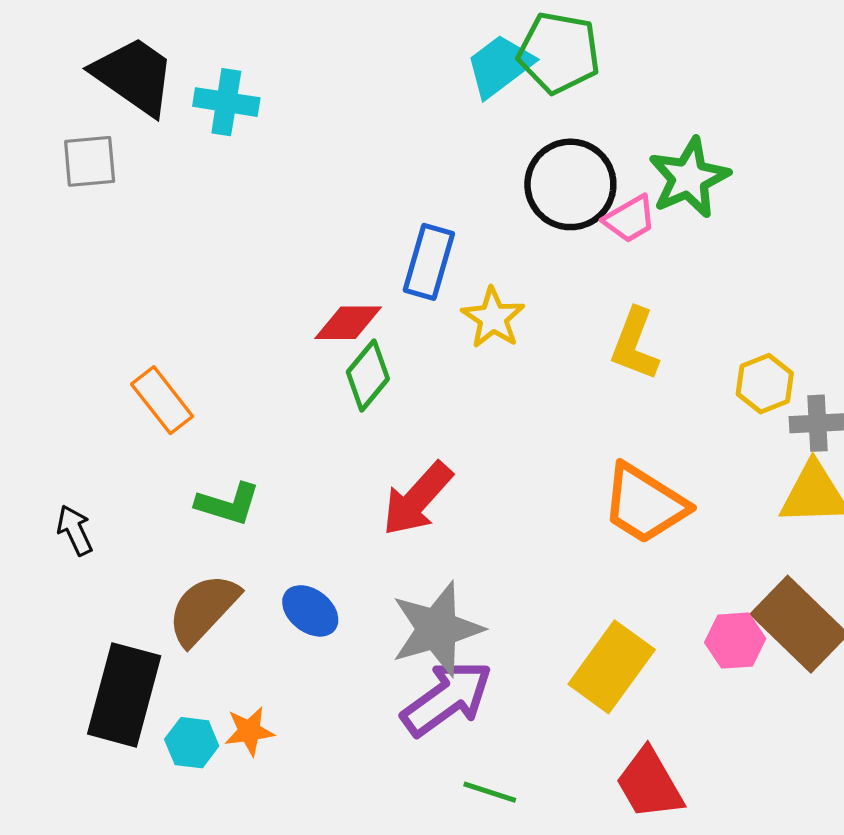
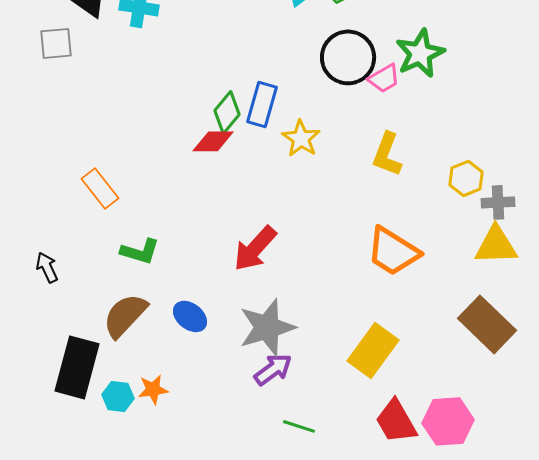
green diamond: (368, 375) -> (227, 112), moved
pink hexagon: (735, 641) -> (448, 421), moved, size x1.4
purple arrow: (447, 698) -> (273, 369), size x0.7

